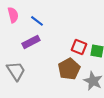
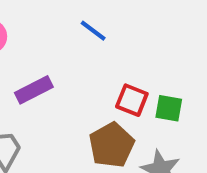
blue line: (37, 21) -> (93, 31), moved

